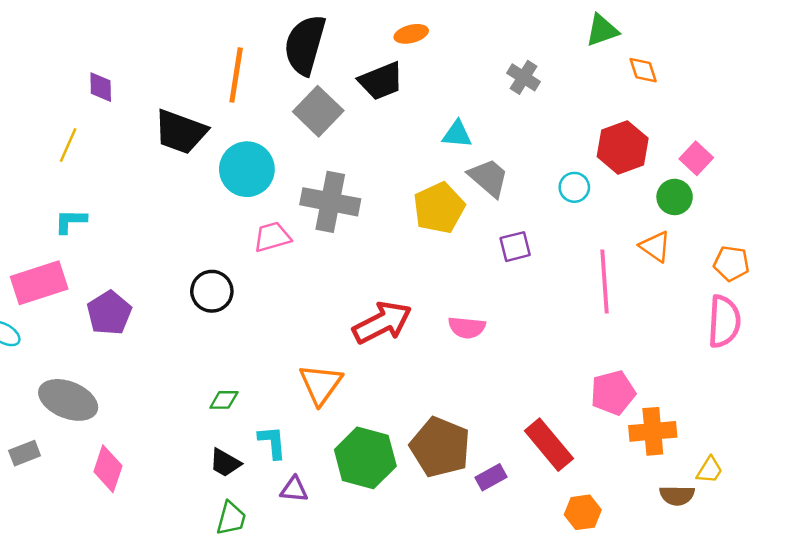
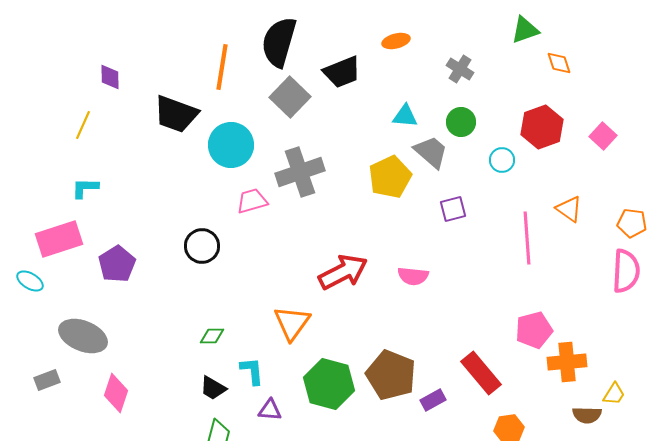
orange ellipse: (411, 34) -> (396, 41), moved
green circle: (675, 197) -> (461, 122), moved
gray cross: (330, 202) -> (300, 172), turned -30

